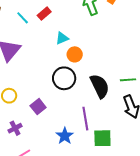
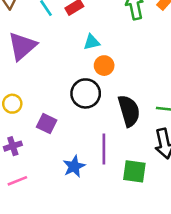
purple square: (38, 107) -> (47, 124), turned -35
green square: (102, 138) -> (134, 171), moved

